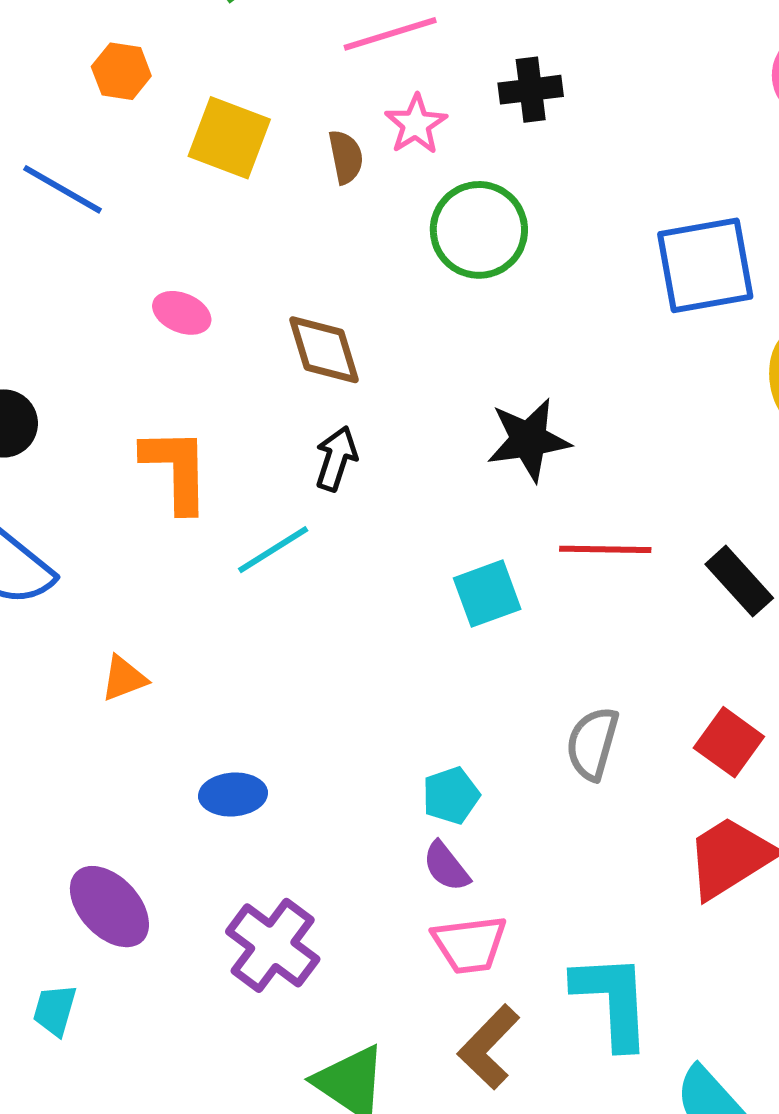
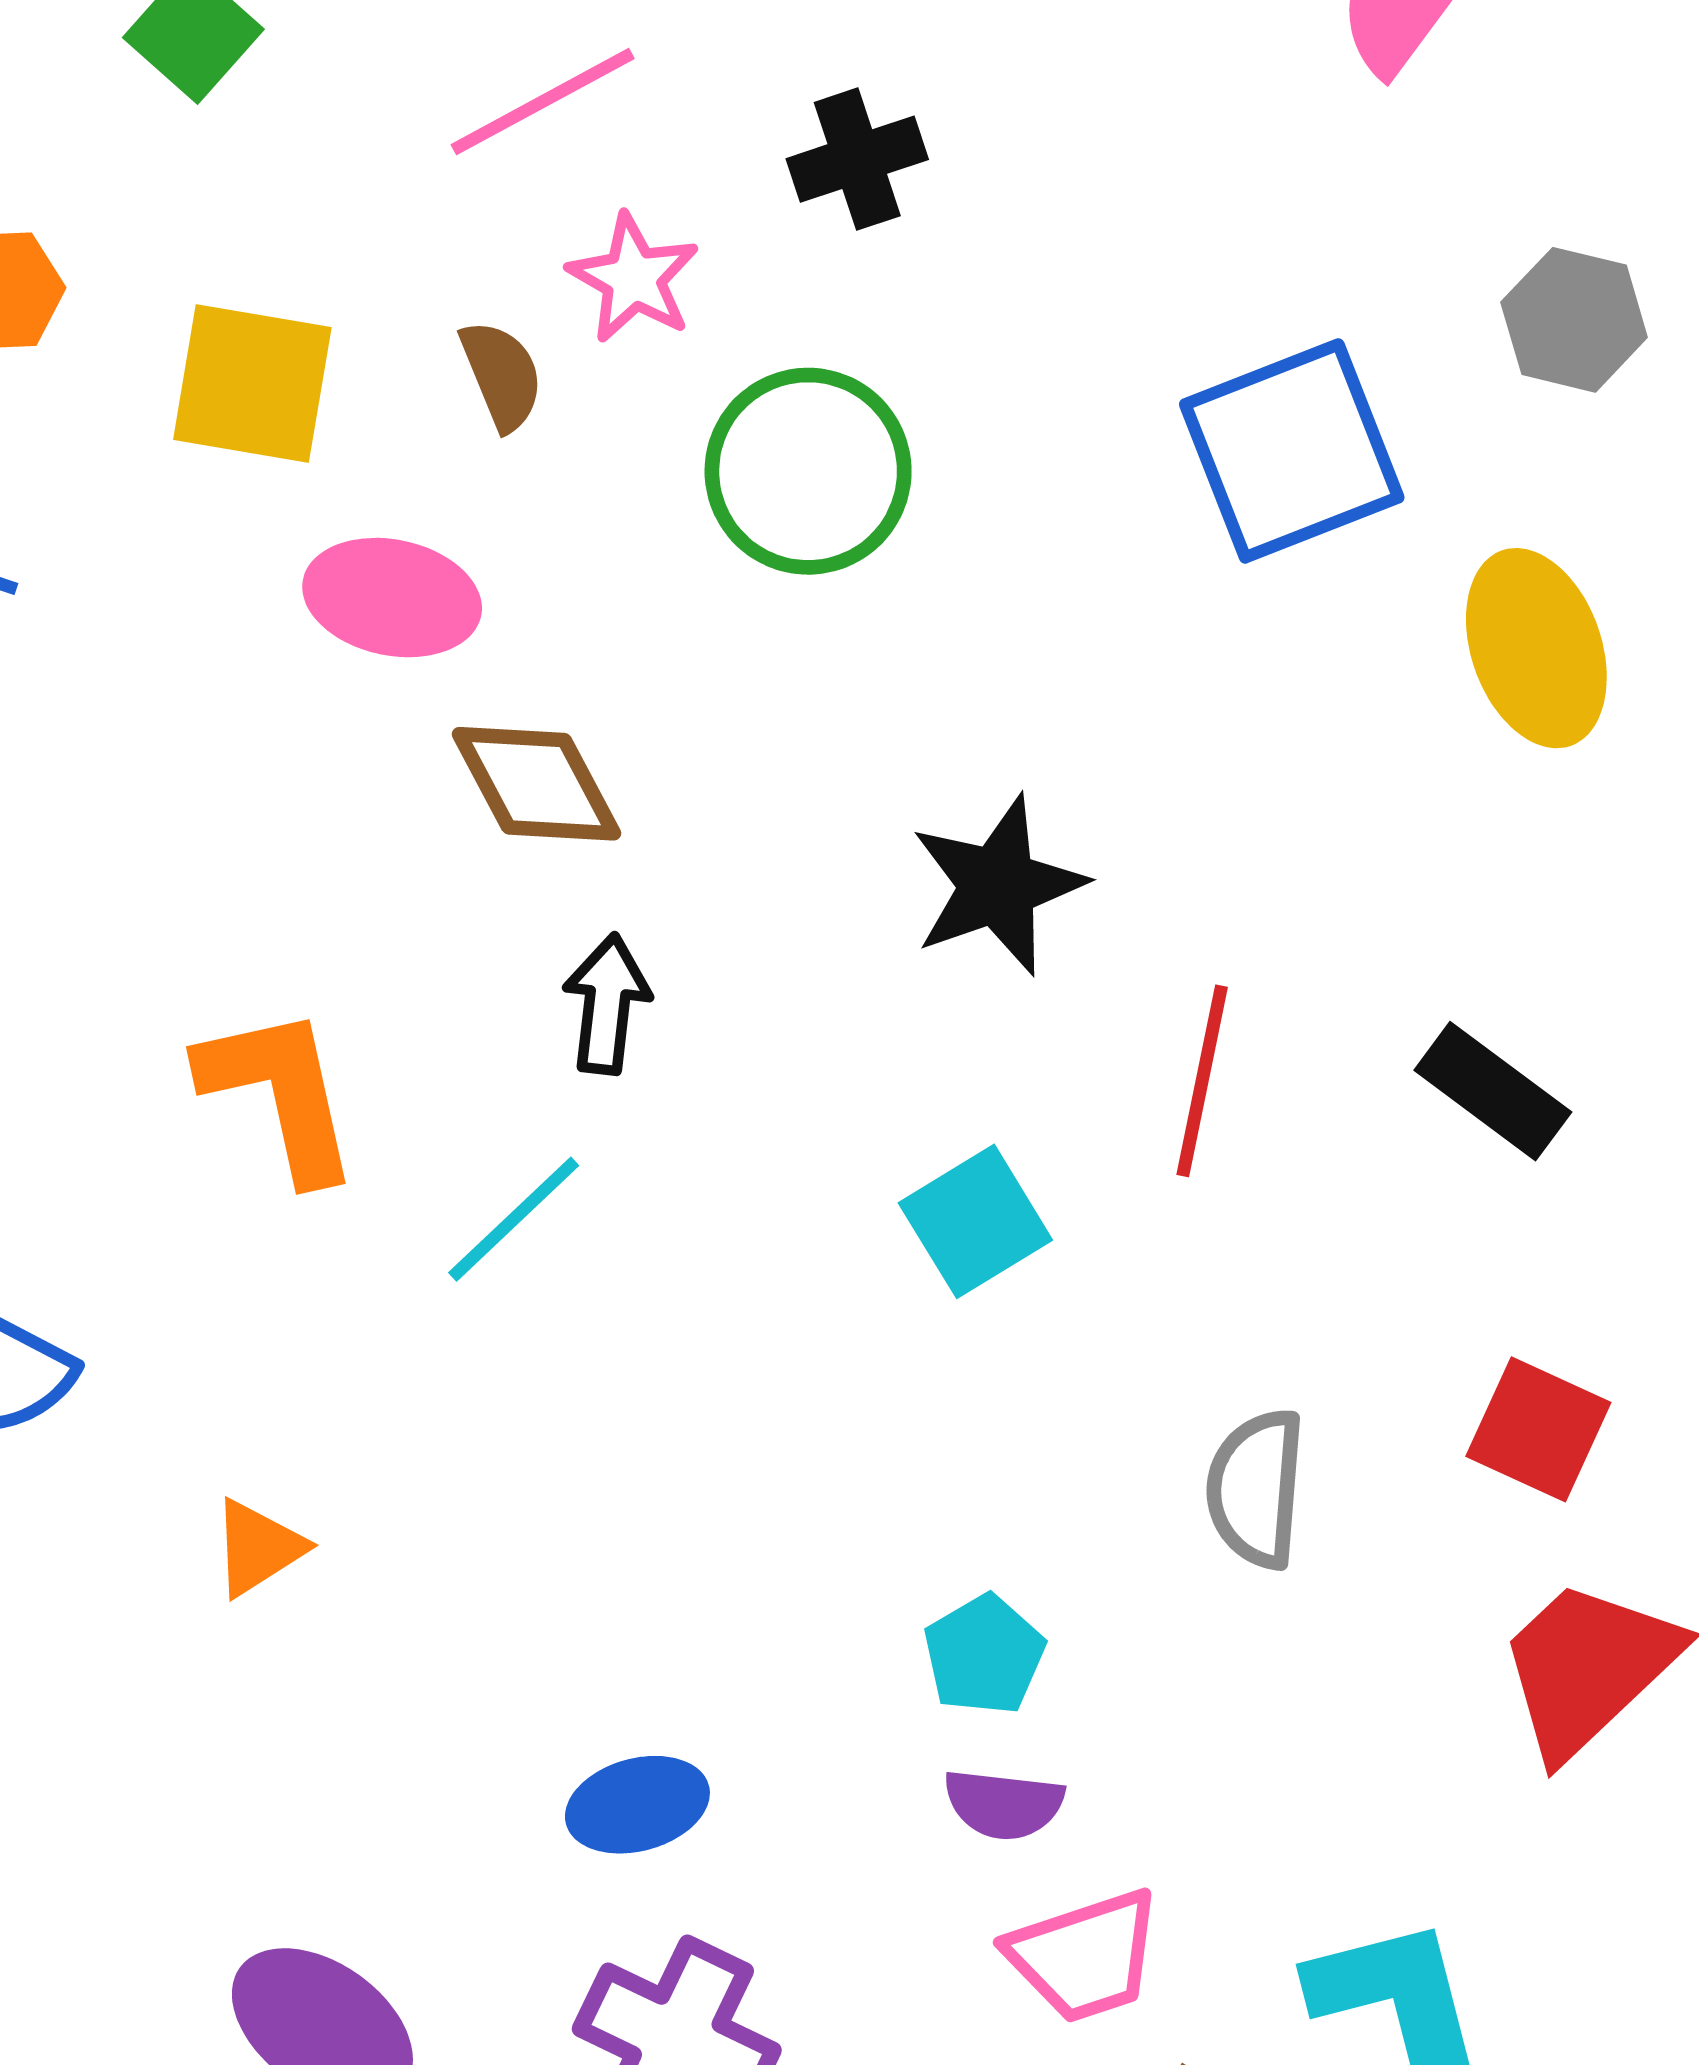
pink ellipse: (182, 313) -> (392, 598), moved, size x1.4
red line: (605, 549) -> (1202, 1081), turned -68
blue ellipse: (233, 794) -> (637, 1805), moved
purple semicircle: (446, 866) -> (1004, 1804), turned -34

